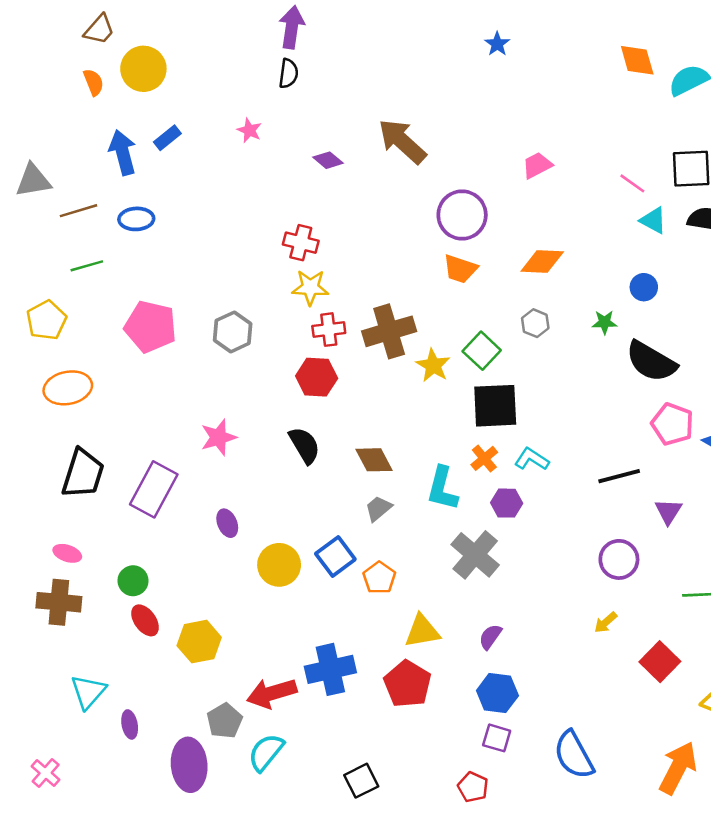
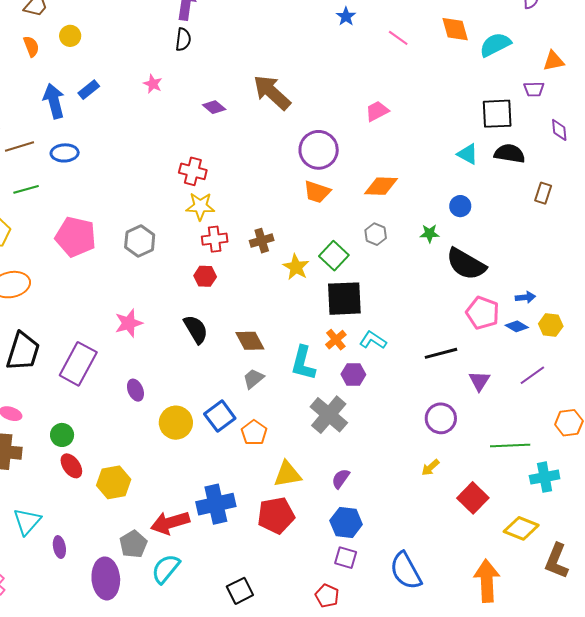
yellow circle: (143, 69) -> (70, 36), size x0.6
pink line: (632, 183) -> (398, 38), moved
brown cross: (389, 331) -> (262, 241), size x0.6
red hexagon: (317, 377) -> (205, 276), size x0.7
red pentagon: (408, 684) -> (276, 515), turned 30
orange arrow: (678, 768) -> (487, 581), turned -30

